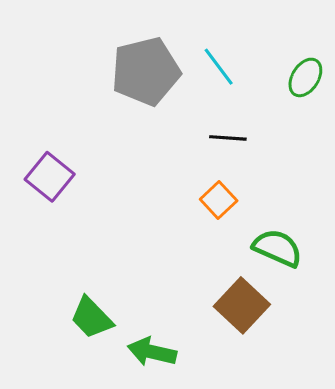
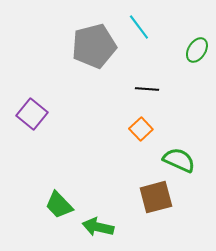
cyan line: (219, 67) -> (139, 27), moved
brown square: (242, 305) -> (156, 197), turned 32

